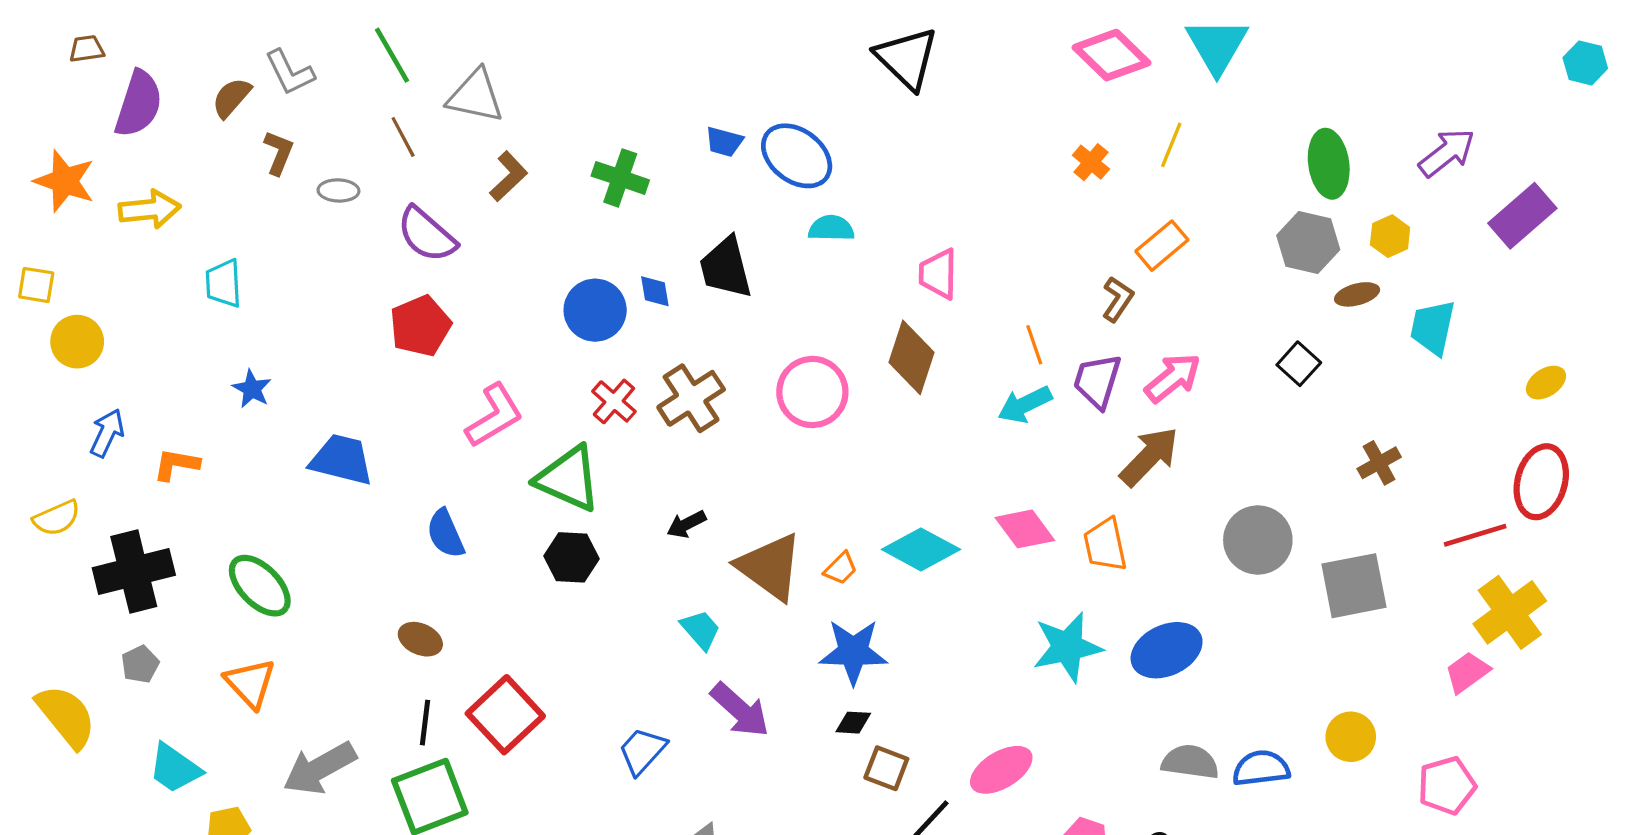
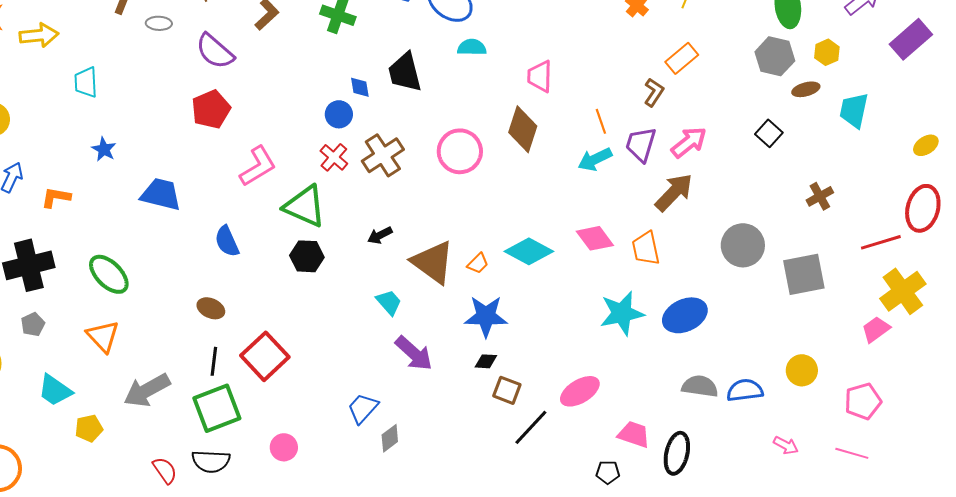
blue circle: (595, 310) -> (339, 114), moved, size x0.7
blue trapezoid: (642, 751) -> (363, 408), moved

